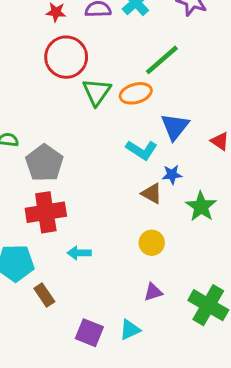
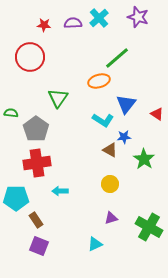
red circle: (66, 57) -> (30, 57), moved
green triangle: (97, 92) -> (58, 98), moved
purple square: (89, 333) -> (39, 246), moved

